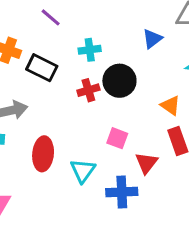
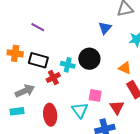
cyan cross: (90, 50) -> (68, 65), moved, turned 32
red cross: (88, 90) -> (53, 77), moved
cyan triangle: (83, 171) -> (80, 110), moved

